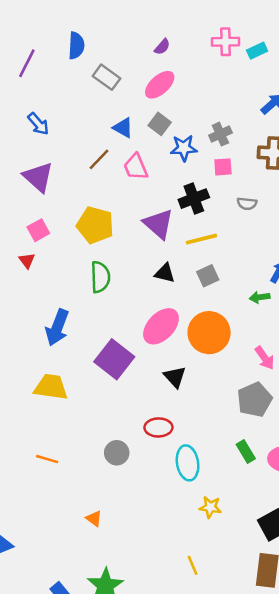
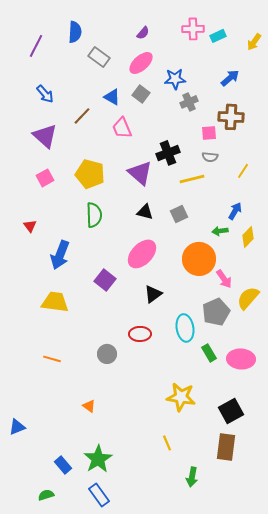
blue star: (184, 148) -> (175, 79), moved
brown line: (99, 159) -> (82, 116), moved
pink square: (223, 167) -> (209, 133), moved
yellow line: (201, 239) -> (192, 179), moved
red triangle: (27, 261) -> (30, 226), moved
orange circle: (209, 333) -> (199, 259), moved
purple square: (114, 359) -> (105, 280), size x0.7
black triangle: (175, 377) -> (153, 294), turned 36
cyan ellipse: (188, 463) -> (185, 328), moved
yellow star: (210, 507) -> (181, 397), size x1.6

